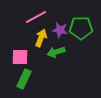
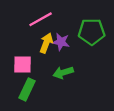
purple star: (60, 30) -> (61, 42), moved
green arrow: (56, 52) -> (63, 72), moved

